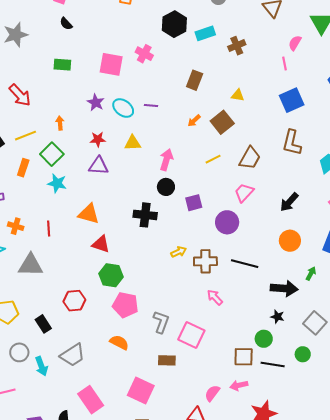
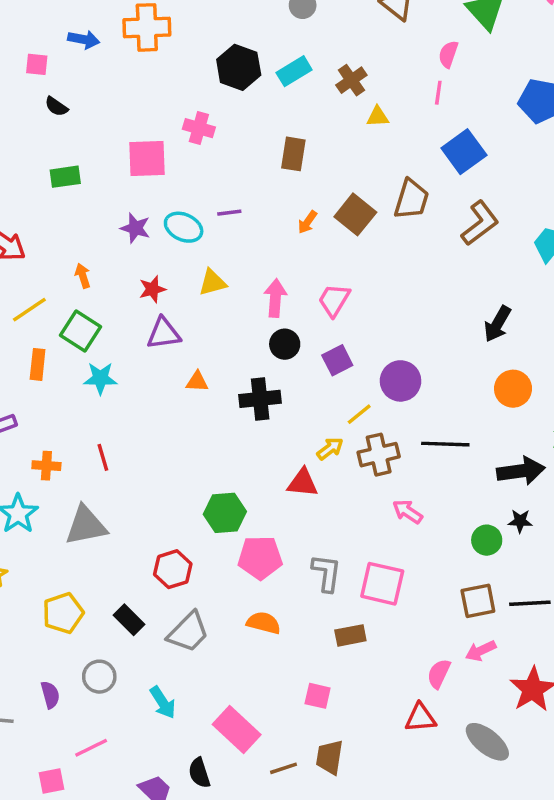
pink line: (284, 63) -> (438, 93), turned 32
yellow triangle: (238, 95) -> (378, 117), moved
brown L-shape: (292, 143) -> (480, 223), turned -128
brown trapezoid: (250, 158) -> (411, 199), moved
yellow line: (213, 159) -> (359, 414), moved
pink trapezoid: (244, 193) -> (334, 300), moved
orange triangle: (89, 214) -> (197, 382), moved, size x0.6
red triangle: (101, 244) -> (303, 483), moved
green circle: (264, 339) -> (487, 540), moved
gray trapezoid: (73, 355) -> (188, 632), moved
cyan arrow: (41, 366) -> (163, 702), moved
pink square: (141, 391) -> (318, 696), size x0.6

